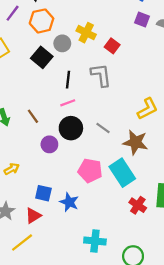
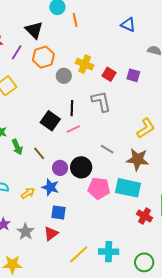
purple square: (142, 19) -> (133, 75), moved
black square: (42, 57) -> (50, 121), moved
brown line: (33, 116) -> (39, 153), moved
black circle: (71, 128) -> (81, 167), moved
cyan rectangle: (122, 173) -> (128, 188), turned -40
blue star: (69, 202) -> (50, 187), moved
yellow line: (22, 243) -> (79, 254), moved

